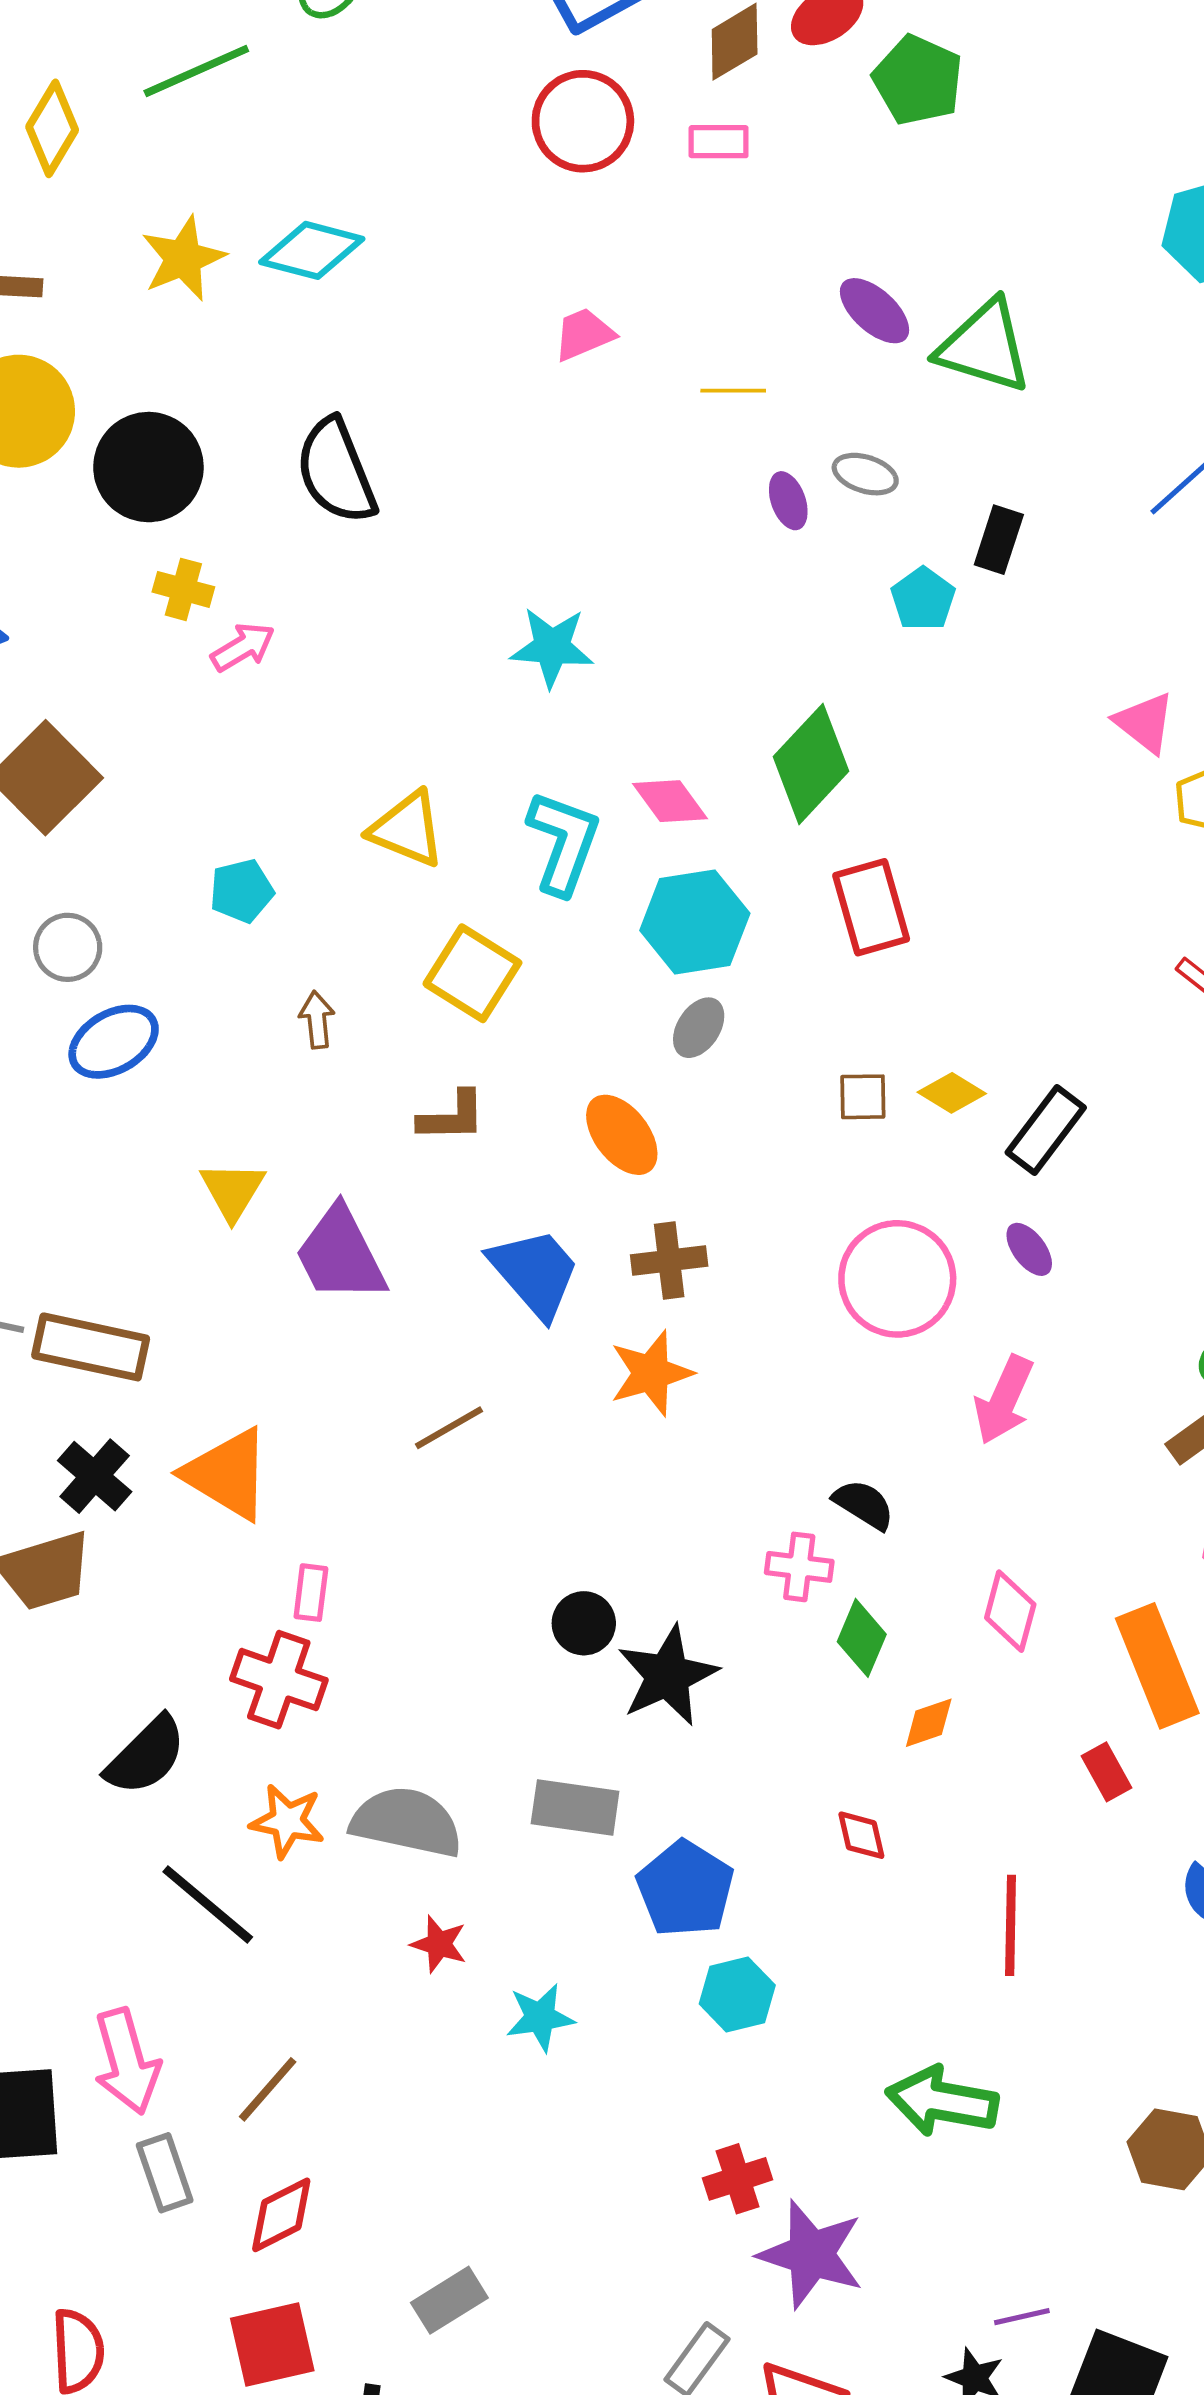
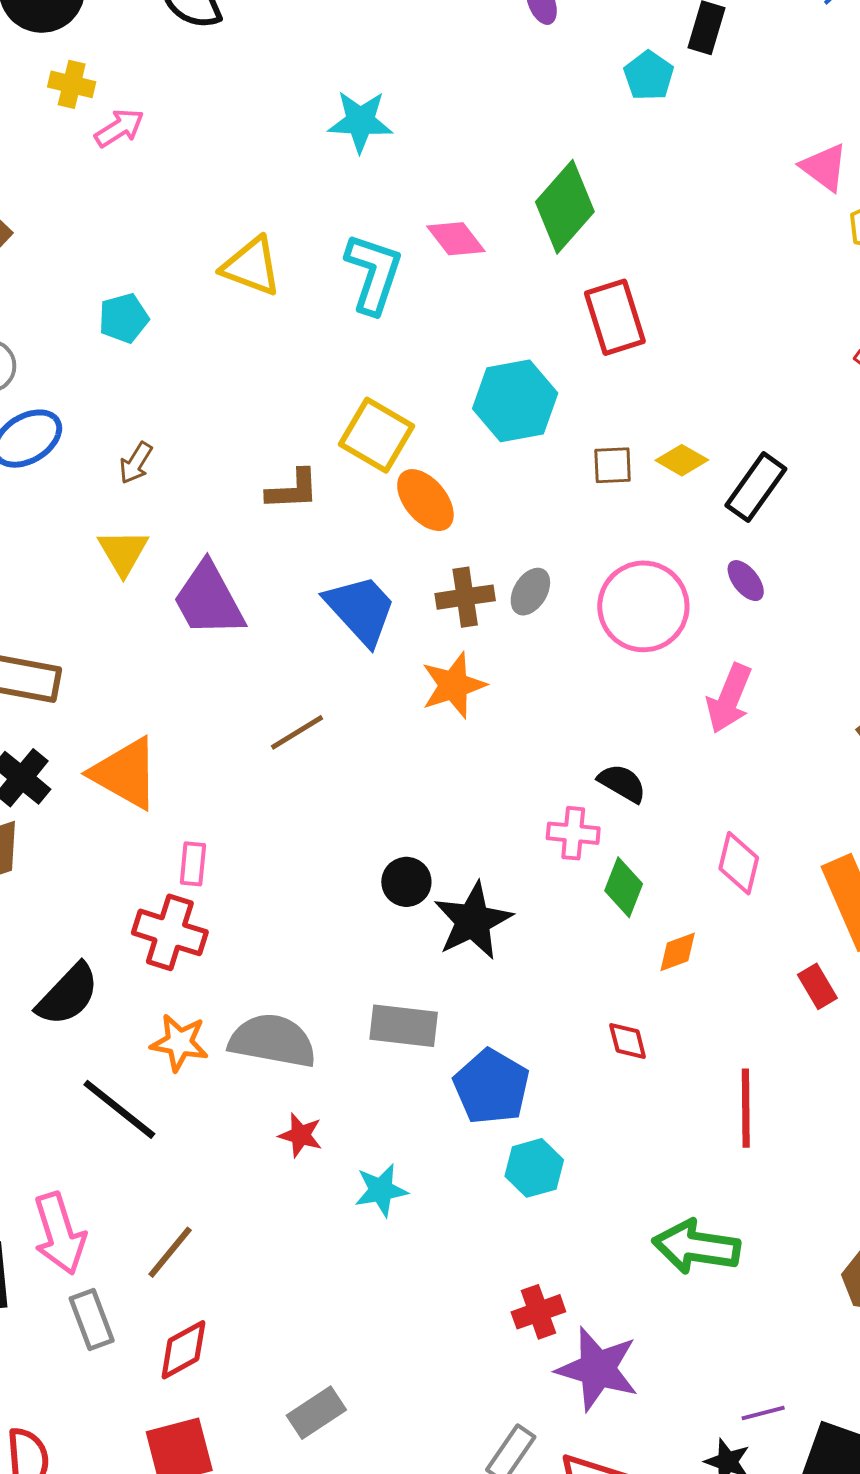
cyan hexagon: (695, 922) -> (515, 401), moved
yellow square: (472, 973) -> (376, 435), moved
brown arrow: (317, 1020) -> (136, 463), moved, turned -141
gray ellipse: (699, 1028) -> (530, 592), moved

